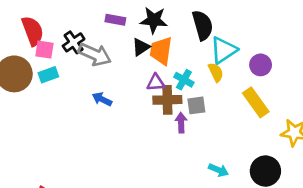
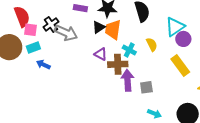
cyan triangle: (224, 50) -> (175, 27), moved
purple triangle: (156, 83) -> (101, 54), moved, turned 32
blue arrow: (102, 99) -> (43, 64), moved
gray square: (196, 105) -> (146, 87), moved
purple arrow: (181, 123) -> (128, 80), size x1.5

